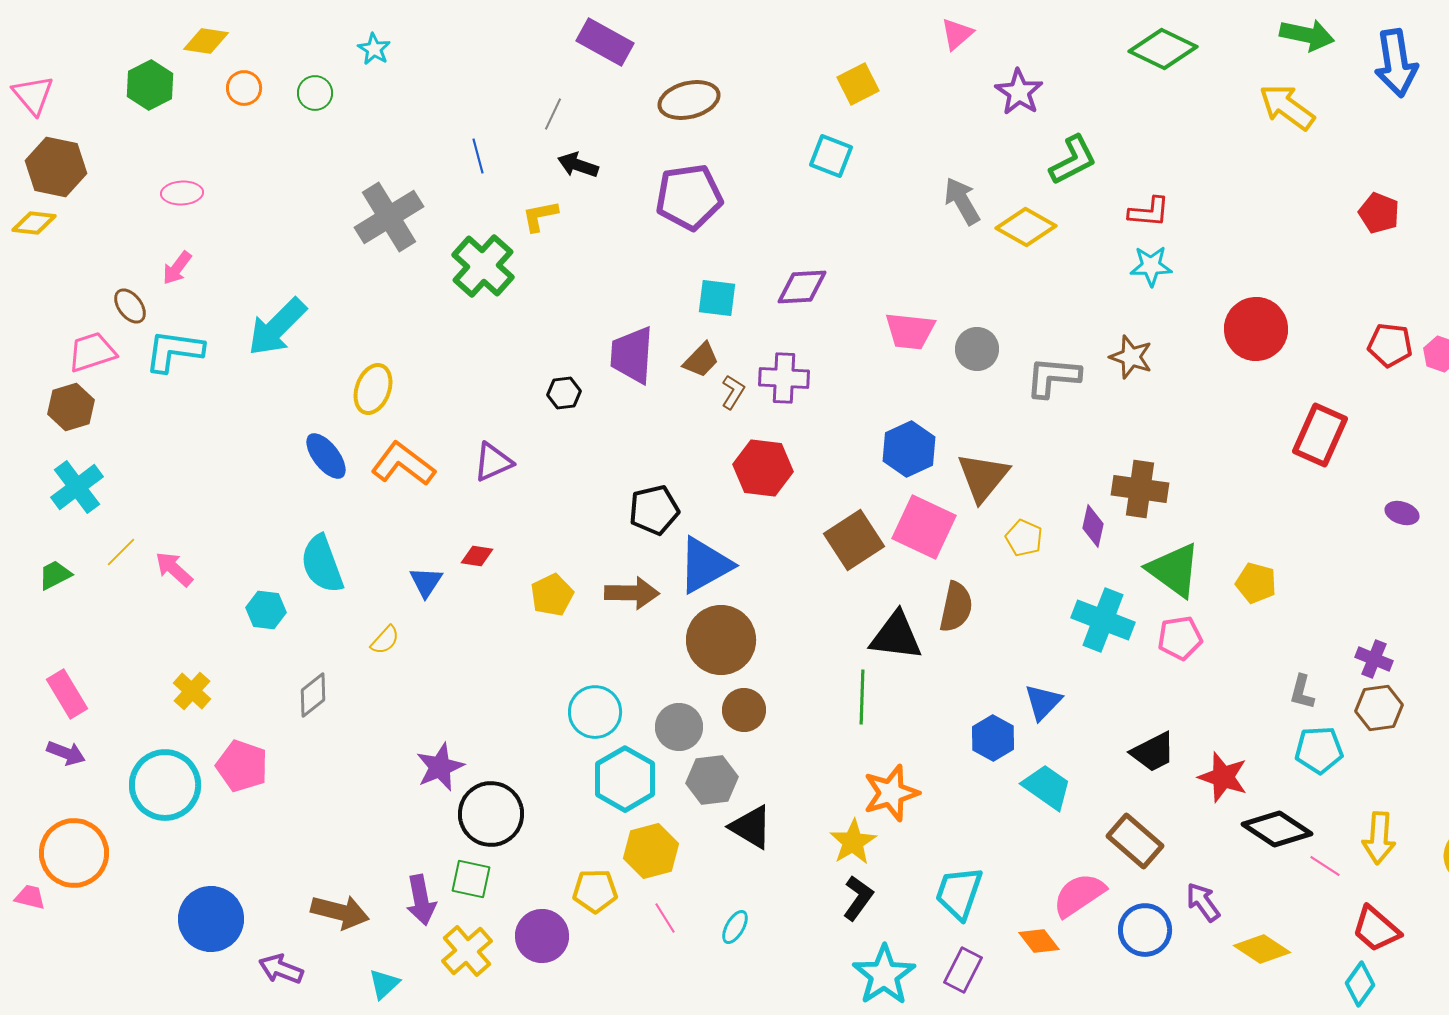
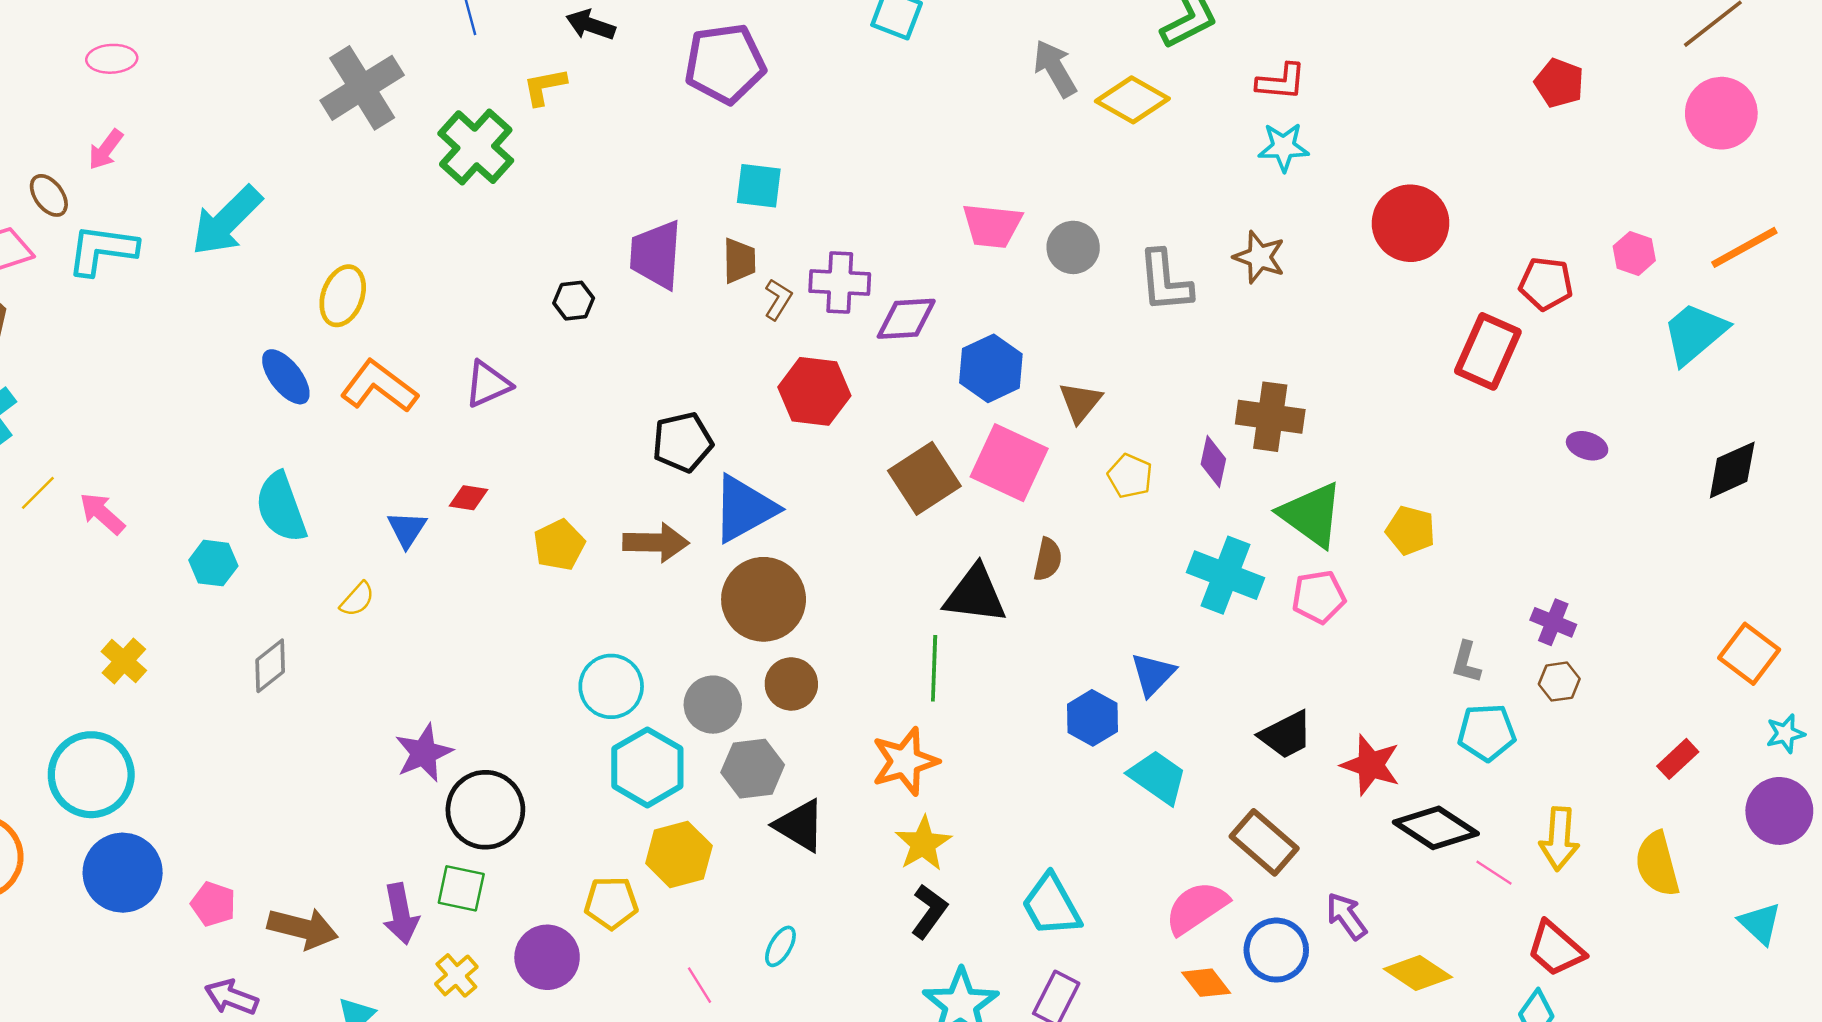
purple diamond: (802, 287) -> (906, 319), moved
red pentagon: (1390, 345) -> (1546, 284), moved
brown trapezoid: (701, 360) -> (739, 261), turned -45
gray L-shape: (1053, 377) -> (1165, 281), turned -100
brown triangle: (983, 477) -> (1080, 402), size x0.7
brown semicircle: (956, 607) -> (1048, 559), size x0.7
brown hexagon: (1379, 708) -> (1559, 682), size x0.7
pink pentagon: (242, 766) -> (213, 904), moved, size x0.7
orange star: (891, 793) -> (905, 761), moved
cyan trapezoid: (959, 893) -> (1051, 905), turned -48
pink line: (665, 918) -> (699, 985), moved
blue circle: (211, 919) -> (123, 873), moved
orange diamond: (1039, 941) -> (1206, 983), moved
yellow cross: (467, 951) -> (456, 975), size x0.7

